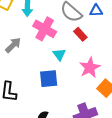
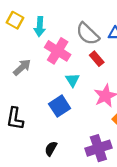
blue square: (49, 79) -> (60, 106), turned -30

